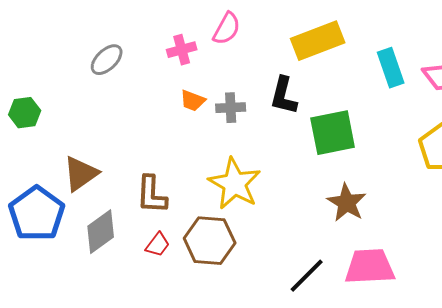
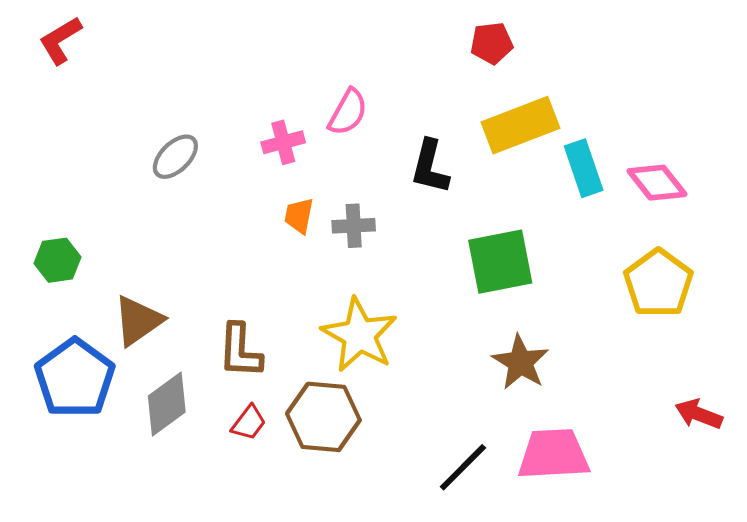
yellow rectangle: (318, 41) -> (520, 125), moved
black L-shape: (284, 96) -> (430, 167), moved
orange trapezoid: (193, 101) -> (299, 216), turned 80
green hexagon: (25, 113) -> (58, 260), moved

